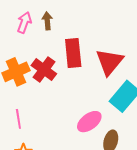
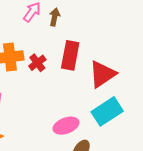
red cross: (44, 70) -> (37, 63), size x0.7

